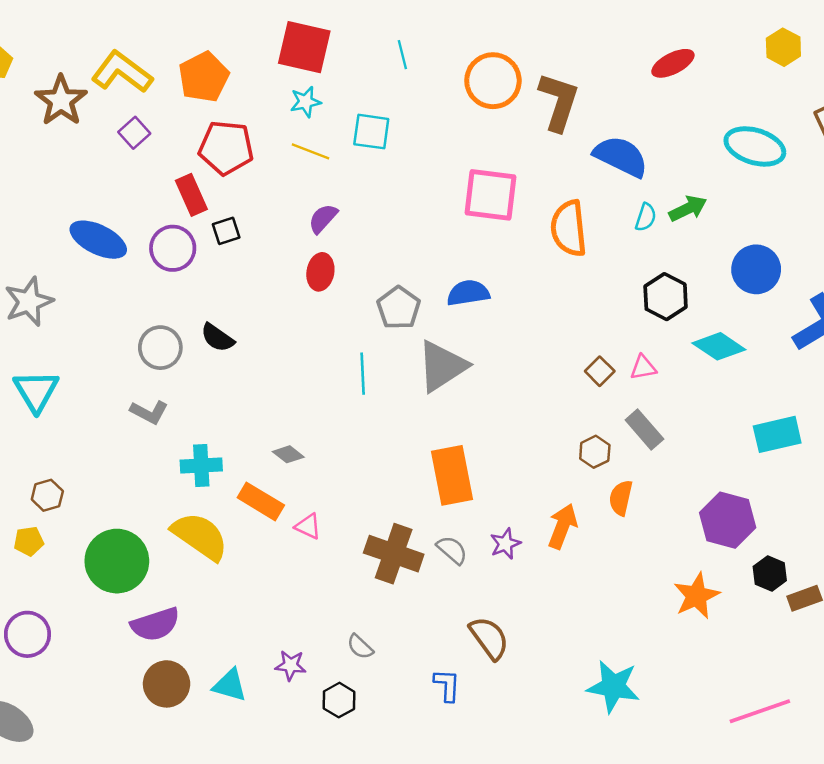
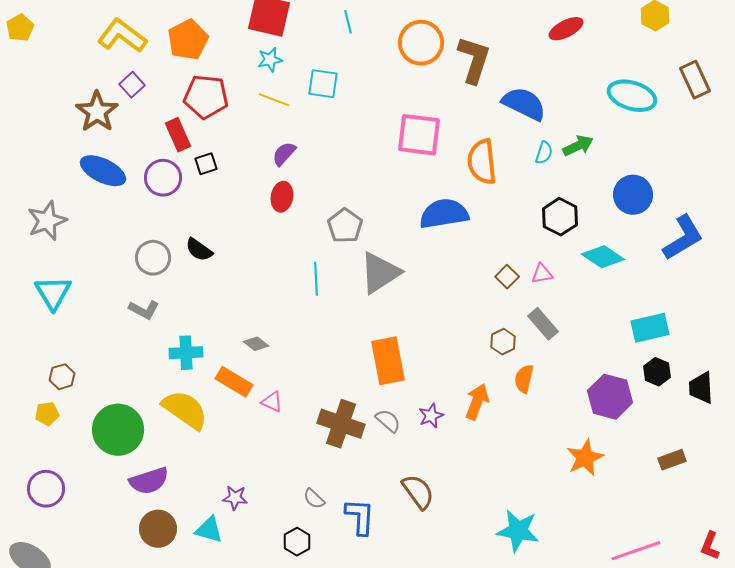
brown star: (61, 101) -> (97, 112), moved
blue semicircle: (468, 293) -> (444, 214), moved, size x1.4
black hexagon: (770, 573) -> (657, 372), moved
purple star: (291, 665) -> (235, 498), moved
blue L-shape: (447, 685) -> (360, 517), moved, size x1.4

